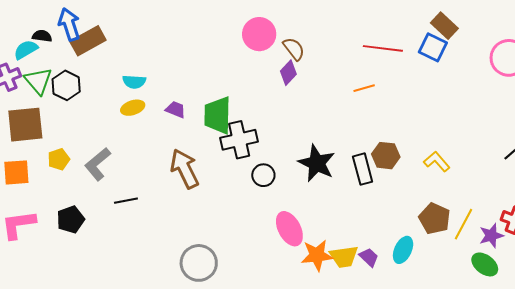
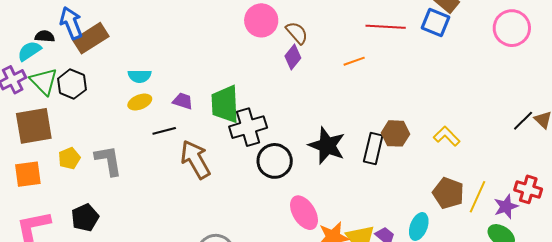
orange line: (364, 88) -> (354, 61), moved
gray L-shape: (98, 164) -> (108, 160), turned 124
black rectangle: (363, 169) -> (373, 148), turned 32
black circle: (263, 175) -> (275, 161), size x1.5
black line: (126, 201) -> (164, 131), moved

